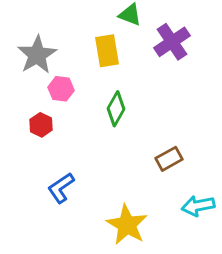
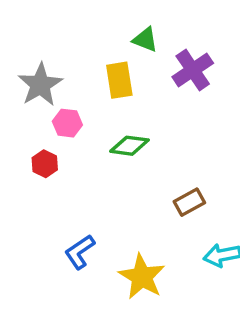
green diamond: (116, 109) -> (129, 146), turned 68
blue L-shape: (61, 188) -> (80, 252), moved

